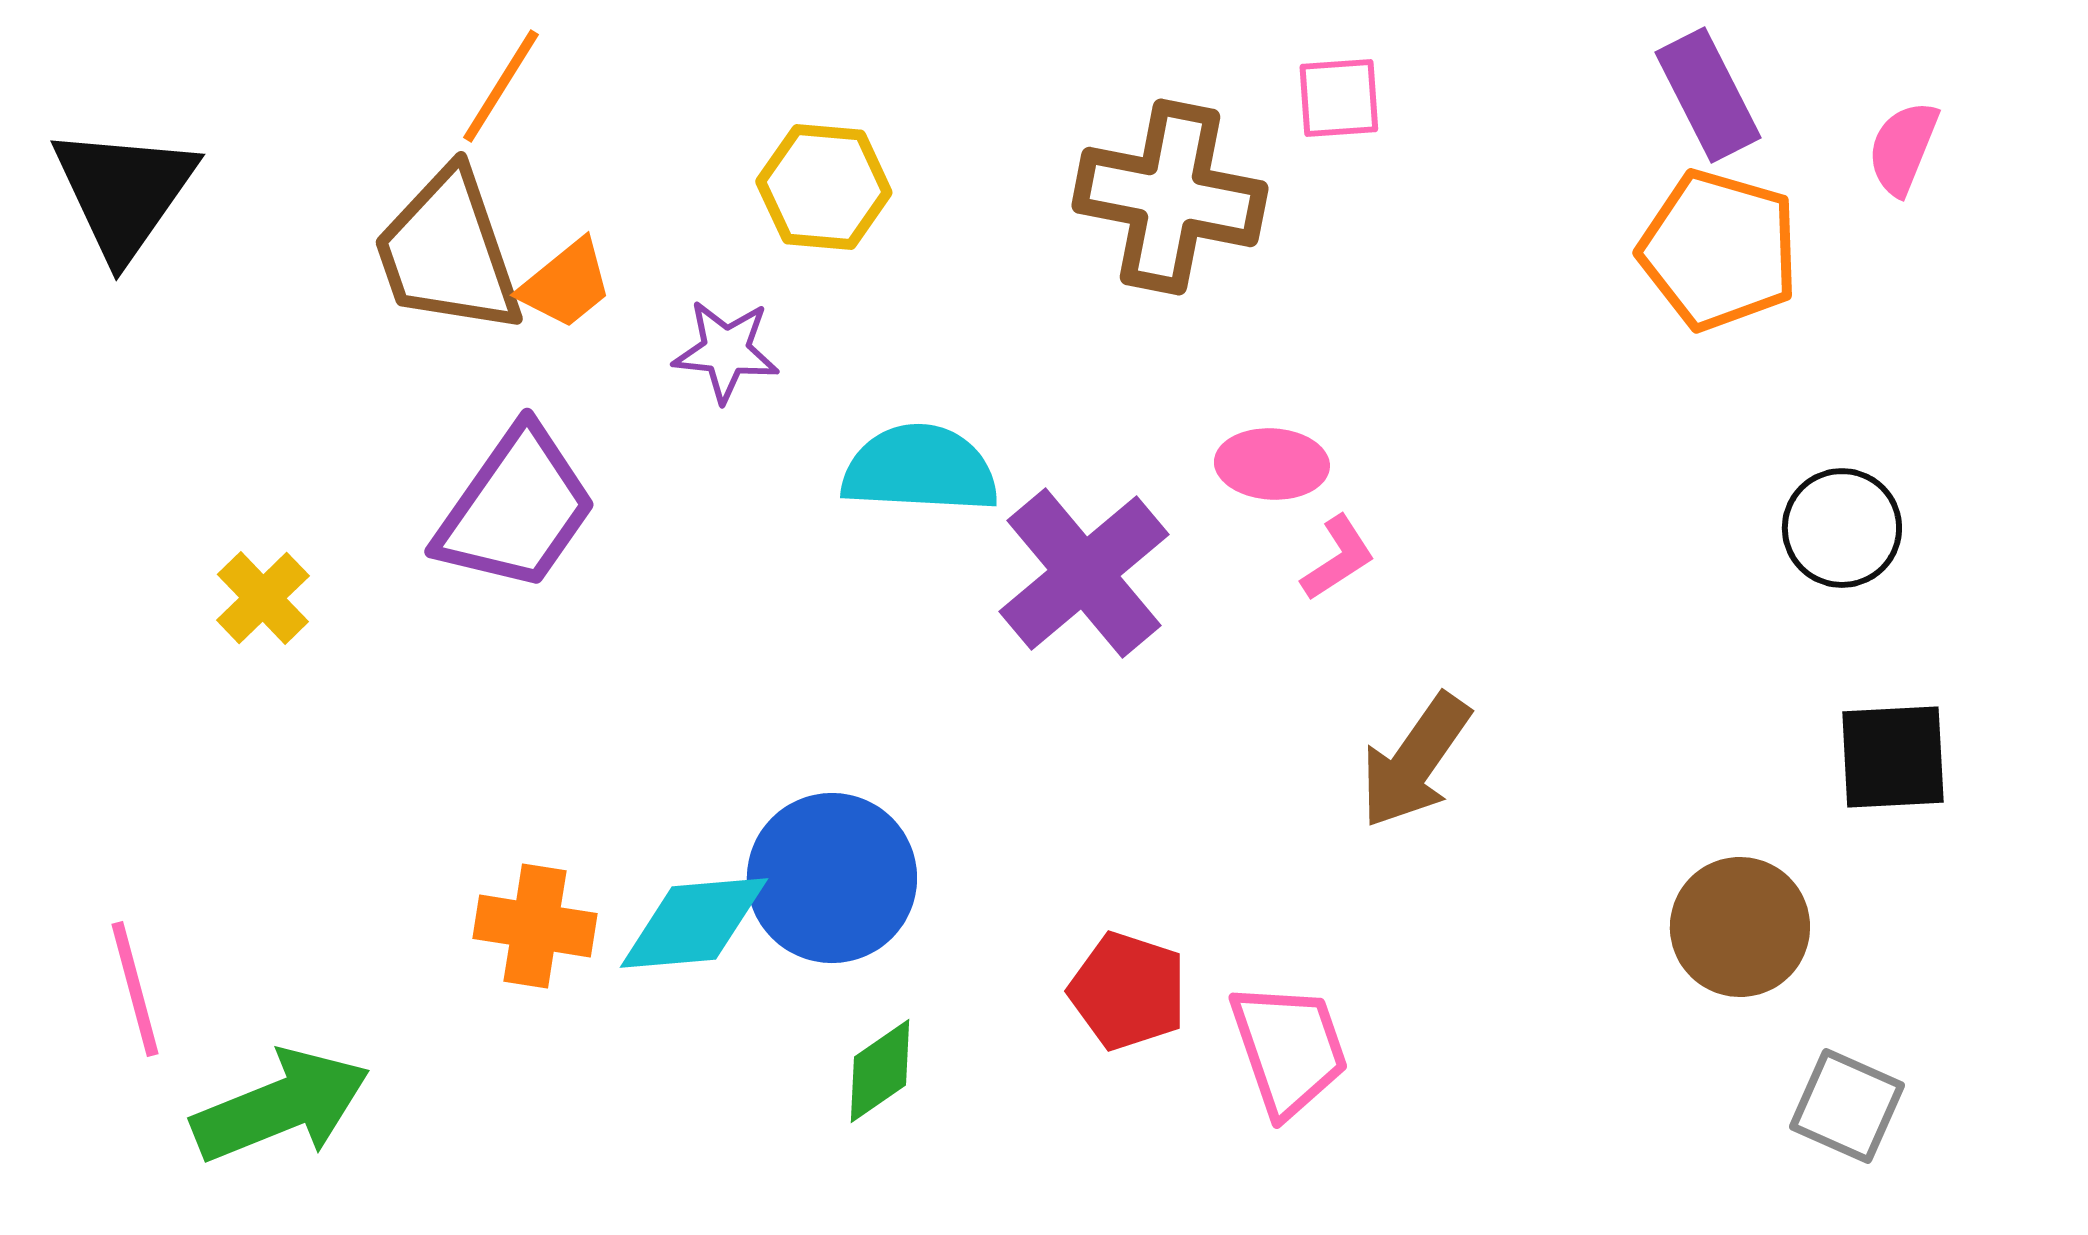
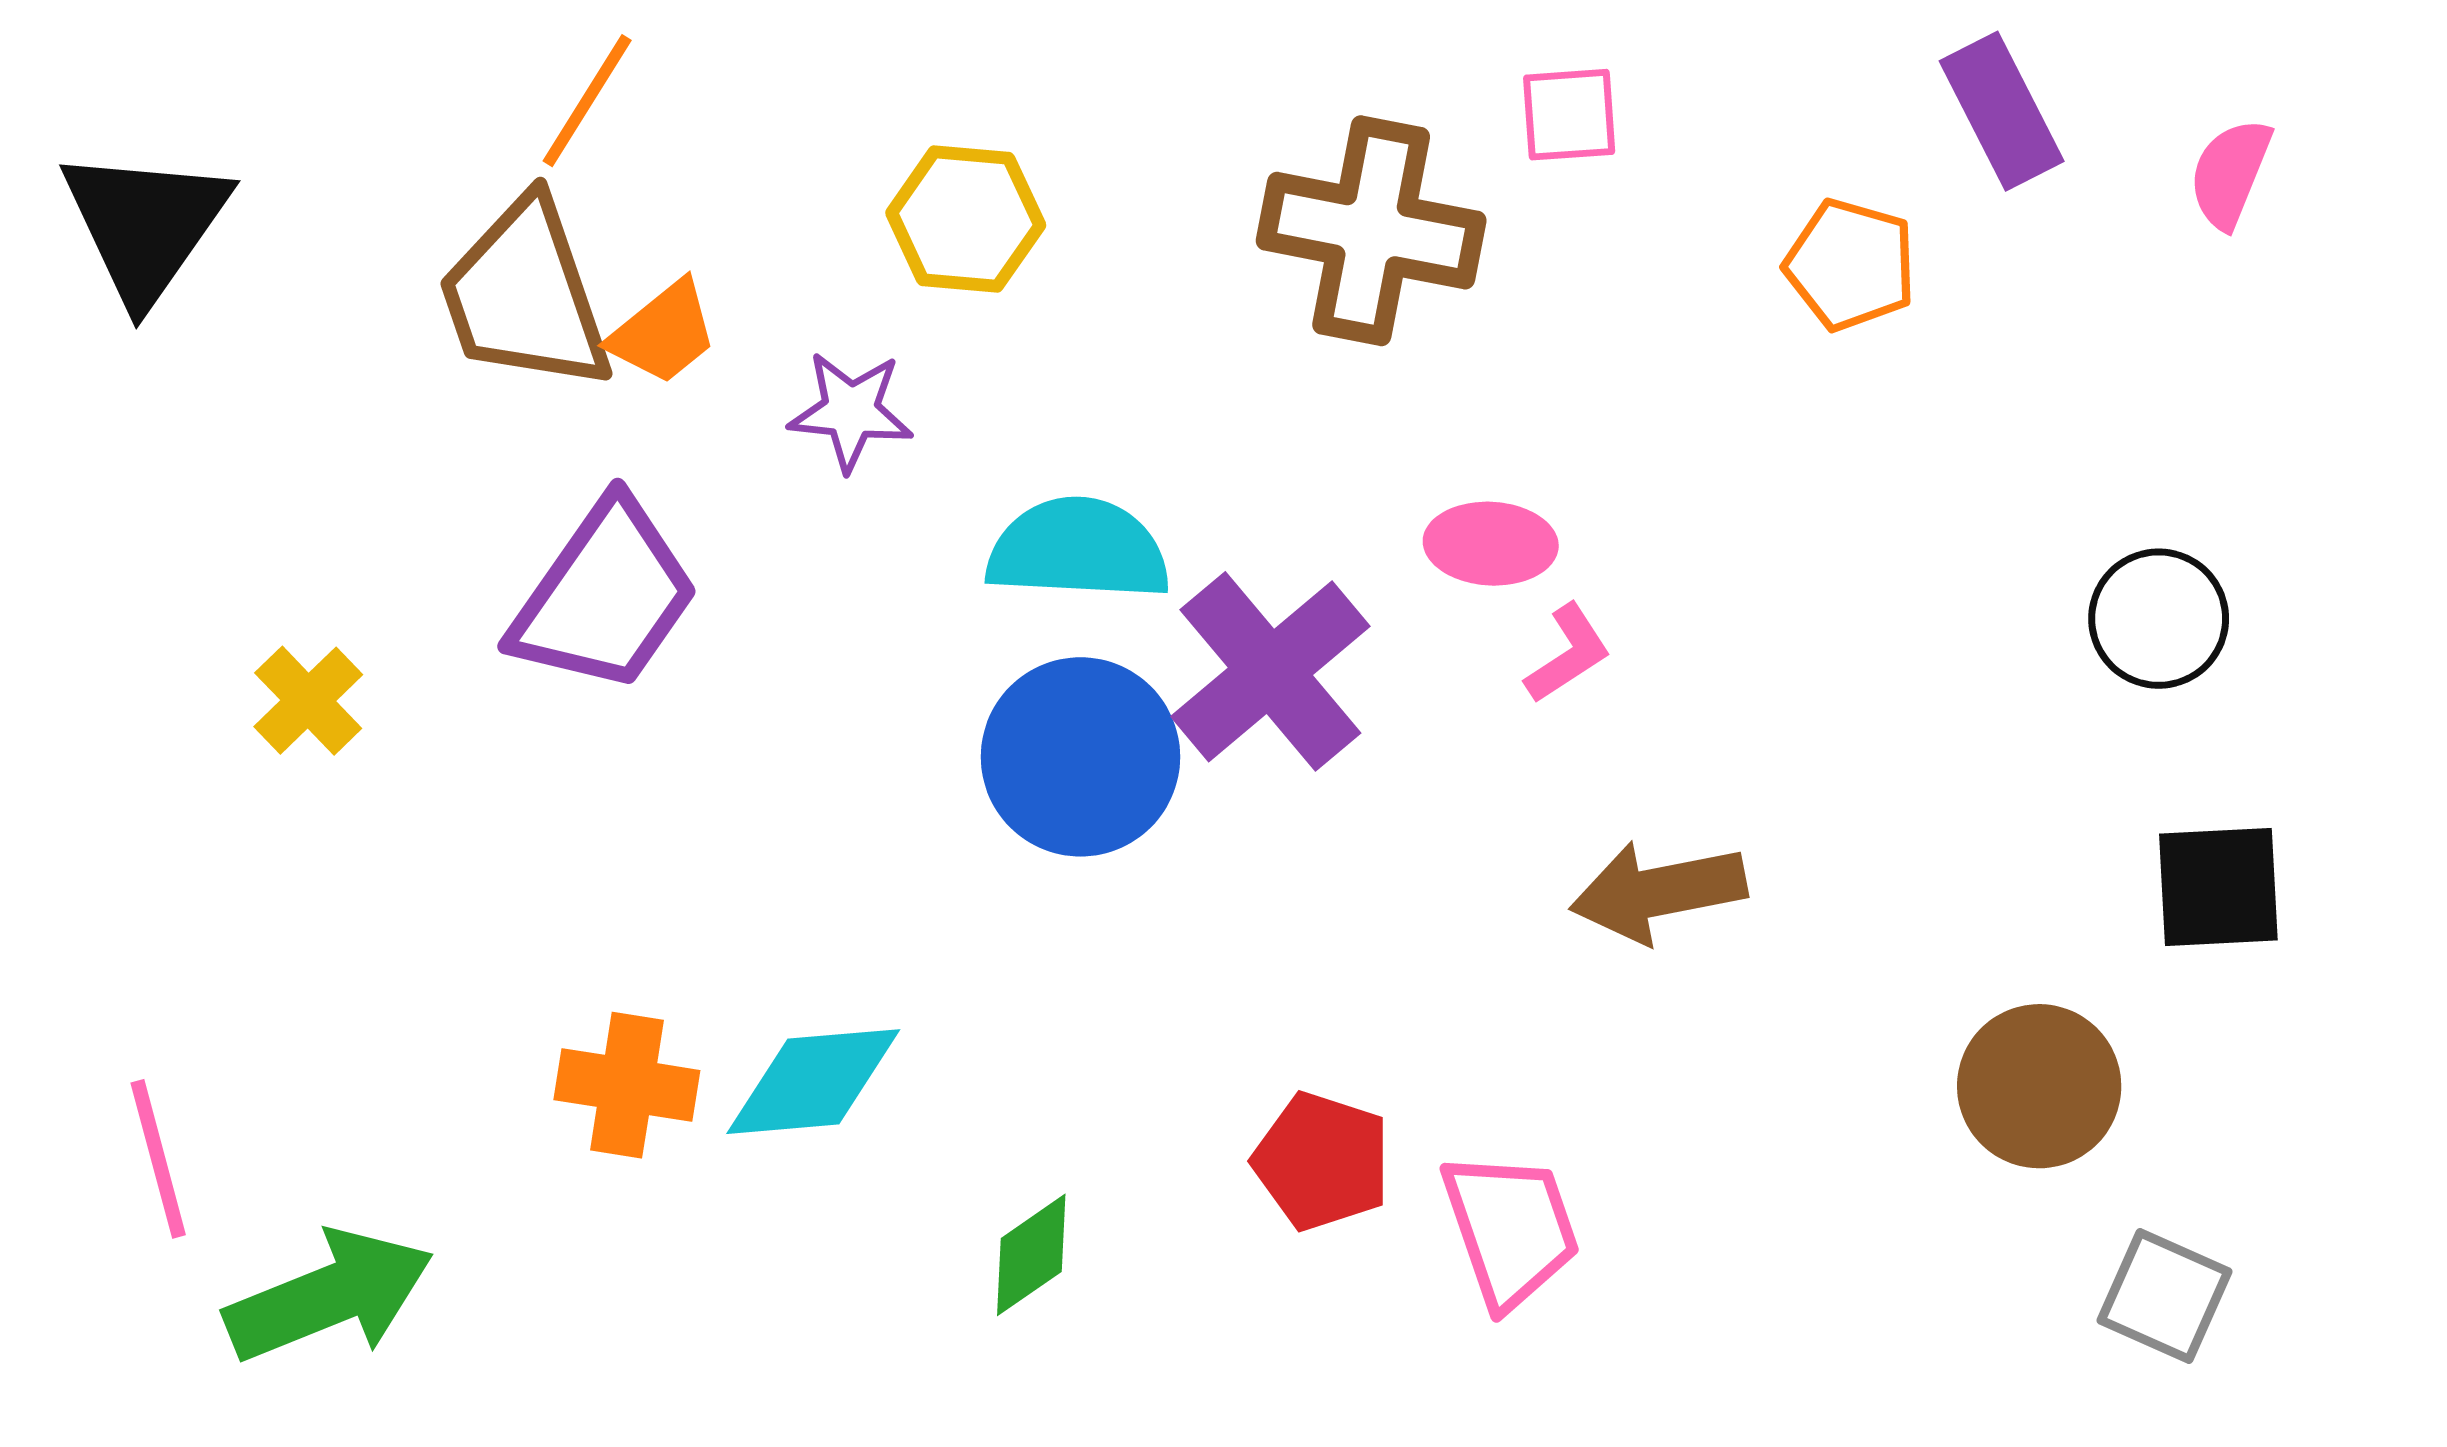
orange pentagon: (1719, 250) -> (1850, 265), moved, size x0.7
brown arrow: (1415, 761) -> (1658, 892), turned 44
blue circle: (832, 878) -> (1080, 757), moved

